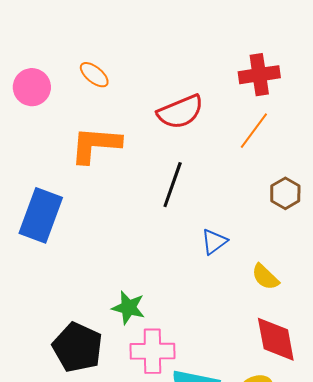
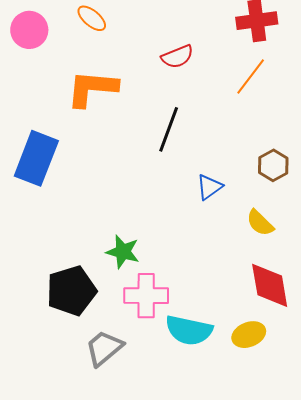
red semicircle: (180, 112) -> (177, 57), size x0.7
brown hexagon: (285, 193) -> (273, 165), moved
black pentagon: (78, 347) -> (71, 291), turned 30

